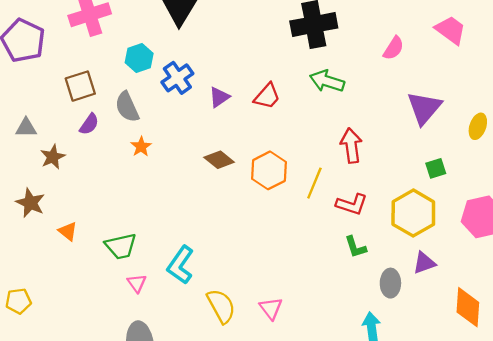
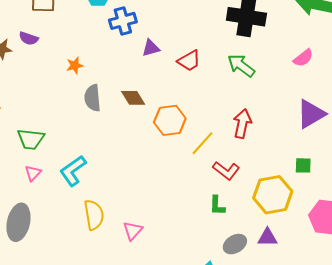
gray semicircle: (127, 107) -> (92, 98), moved
purple semicircle: (89, 124) -> (29, 38), moved, turned 54
gray ellipse: (390, 283) -> (235, 244), turned 40

